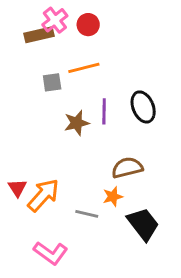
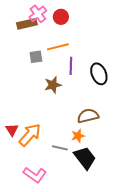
purple line: (104, 111) -> (71, 66), moved
black trapezoid: (143, 224) -> (85, 158), moved

